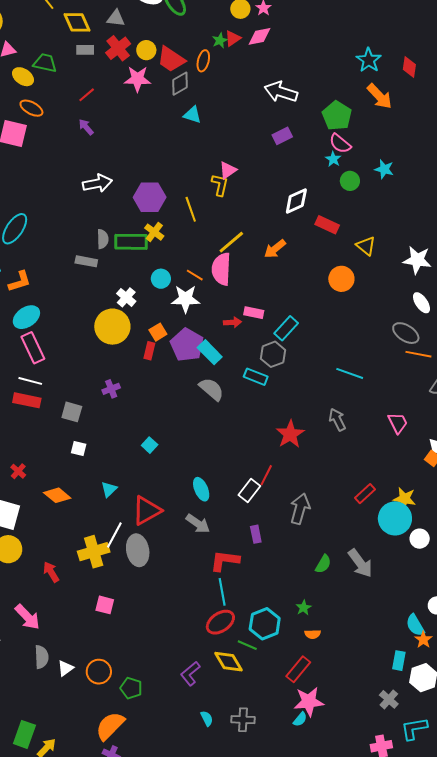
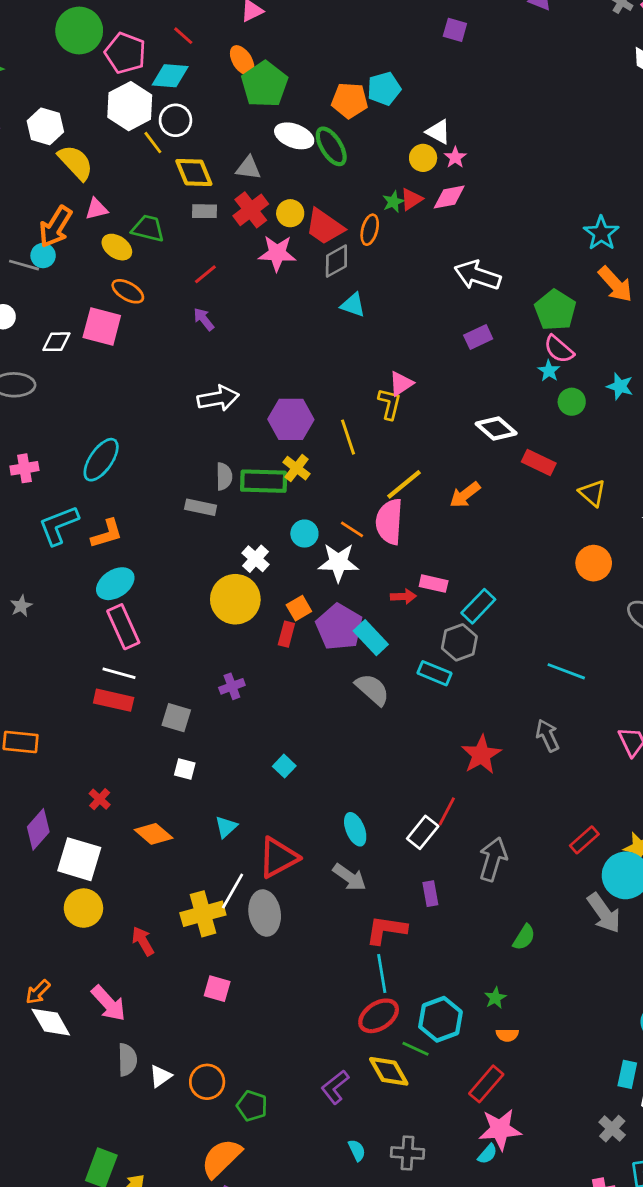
white diamond: (296, 201) -> (496, 429), turned 64
orange circle: (341, 279) -> (594, 563), moved
gray arrow: (360, 563) -> (604, 913), moved

